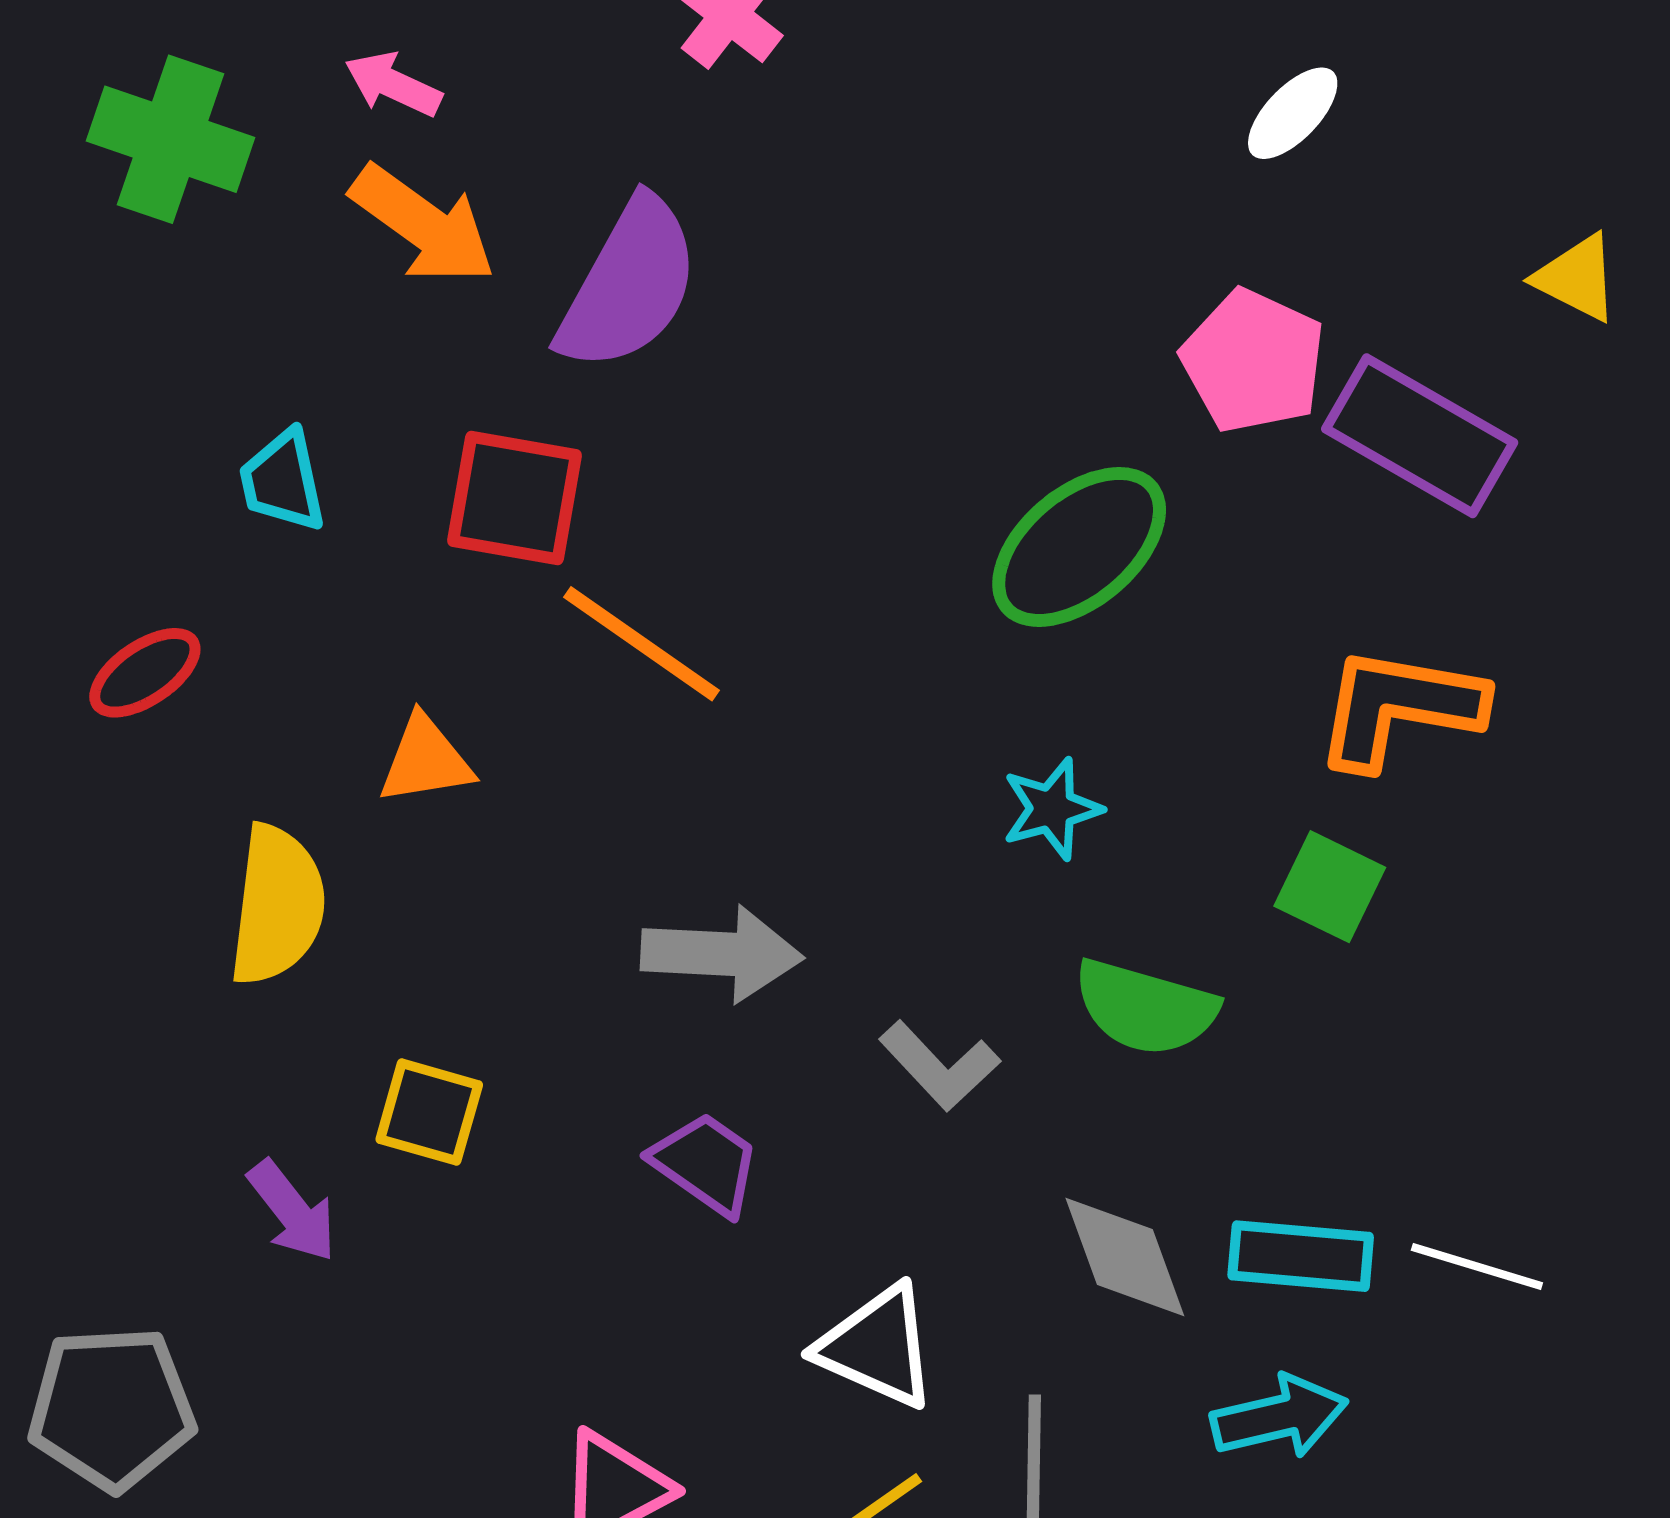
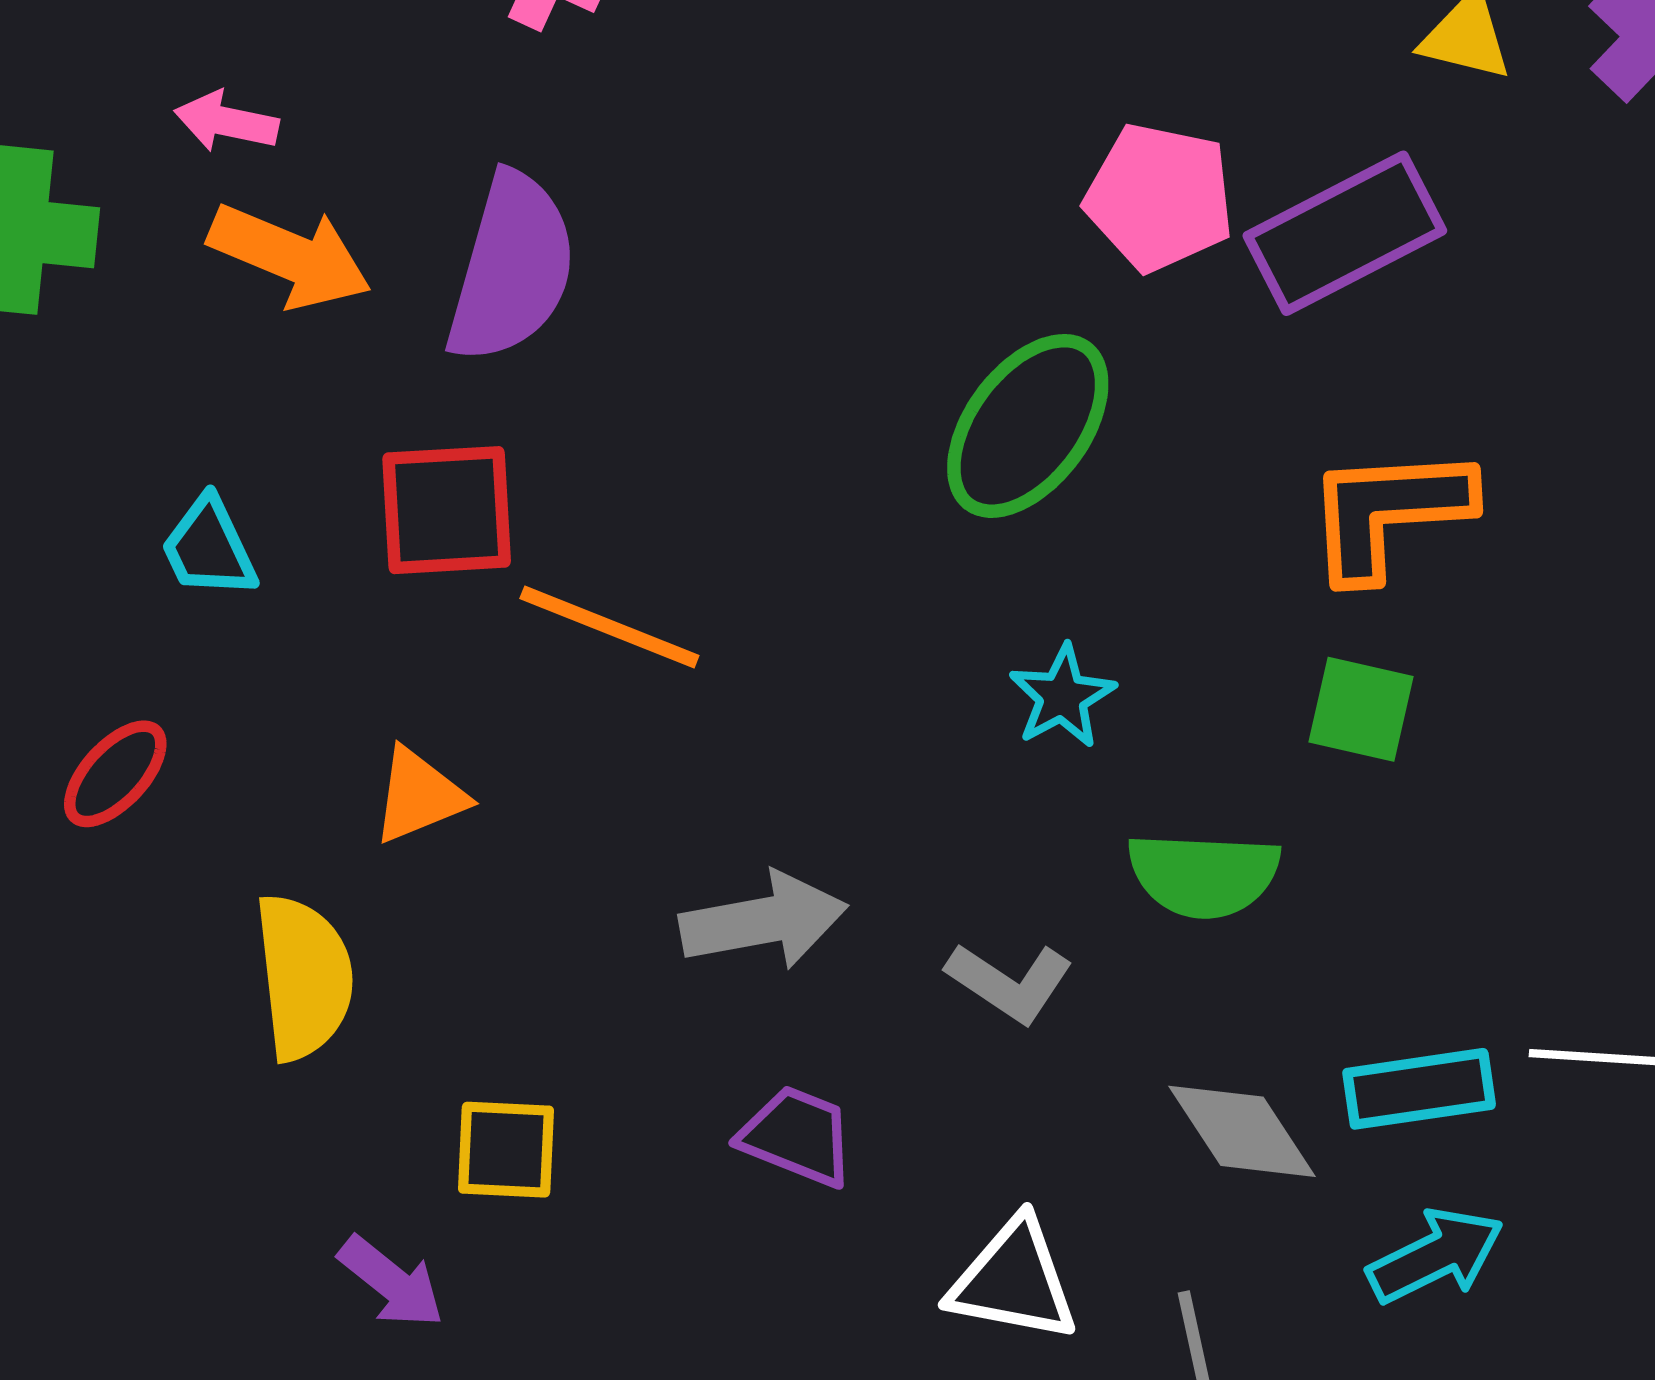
purple rectangle: (1420, 436) -> (1345, 233), turned -44

